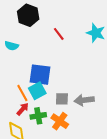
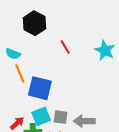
cyan square: (37, 91) -> (41, 116), moved
orange line: (22, 93) -> (20, 74), moved

